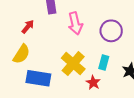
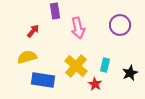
purple circle: (111, 31) -> (120, 25), moved
yellow semicircle: (21, 54) -> (27, 57), turned -138

